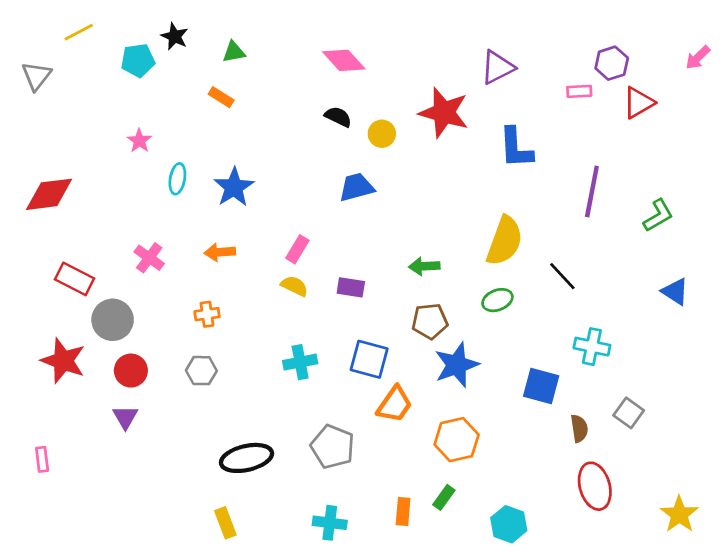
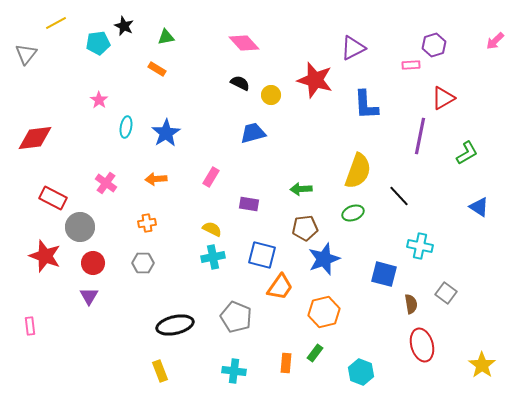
red triangle: (638, 103) -> (443, 98), moved
yellow semicircle: (294, 286) -> (212, 229), moved

